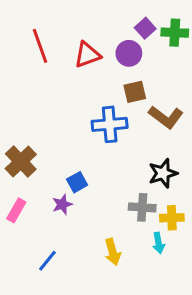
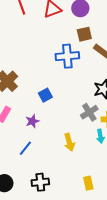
purple star: (62, 204) -> (32, 121), moved
gray cross: (142, 207) -> (89, 112), turned -36

